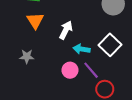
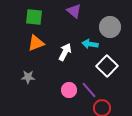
orange triangle: (35, 21) -> (36, 43), turned 42
cyan arrow: (82, 49) -> (90, 44), moved

